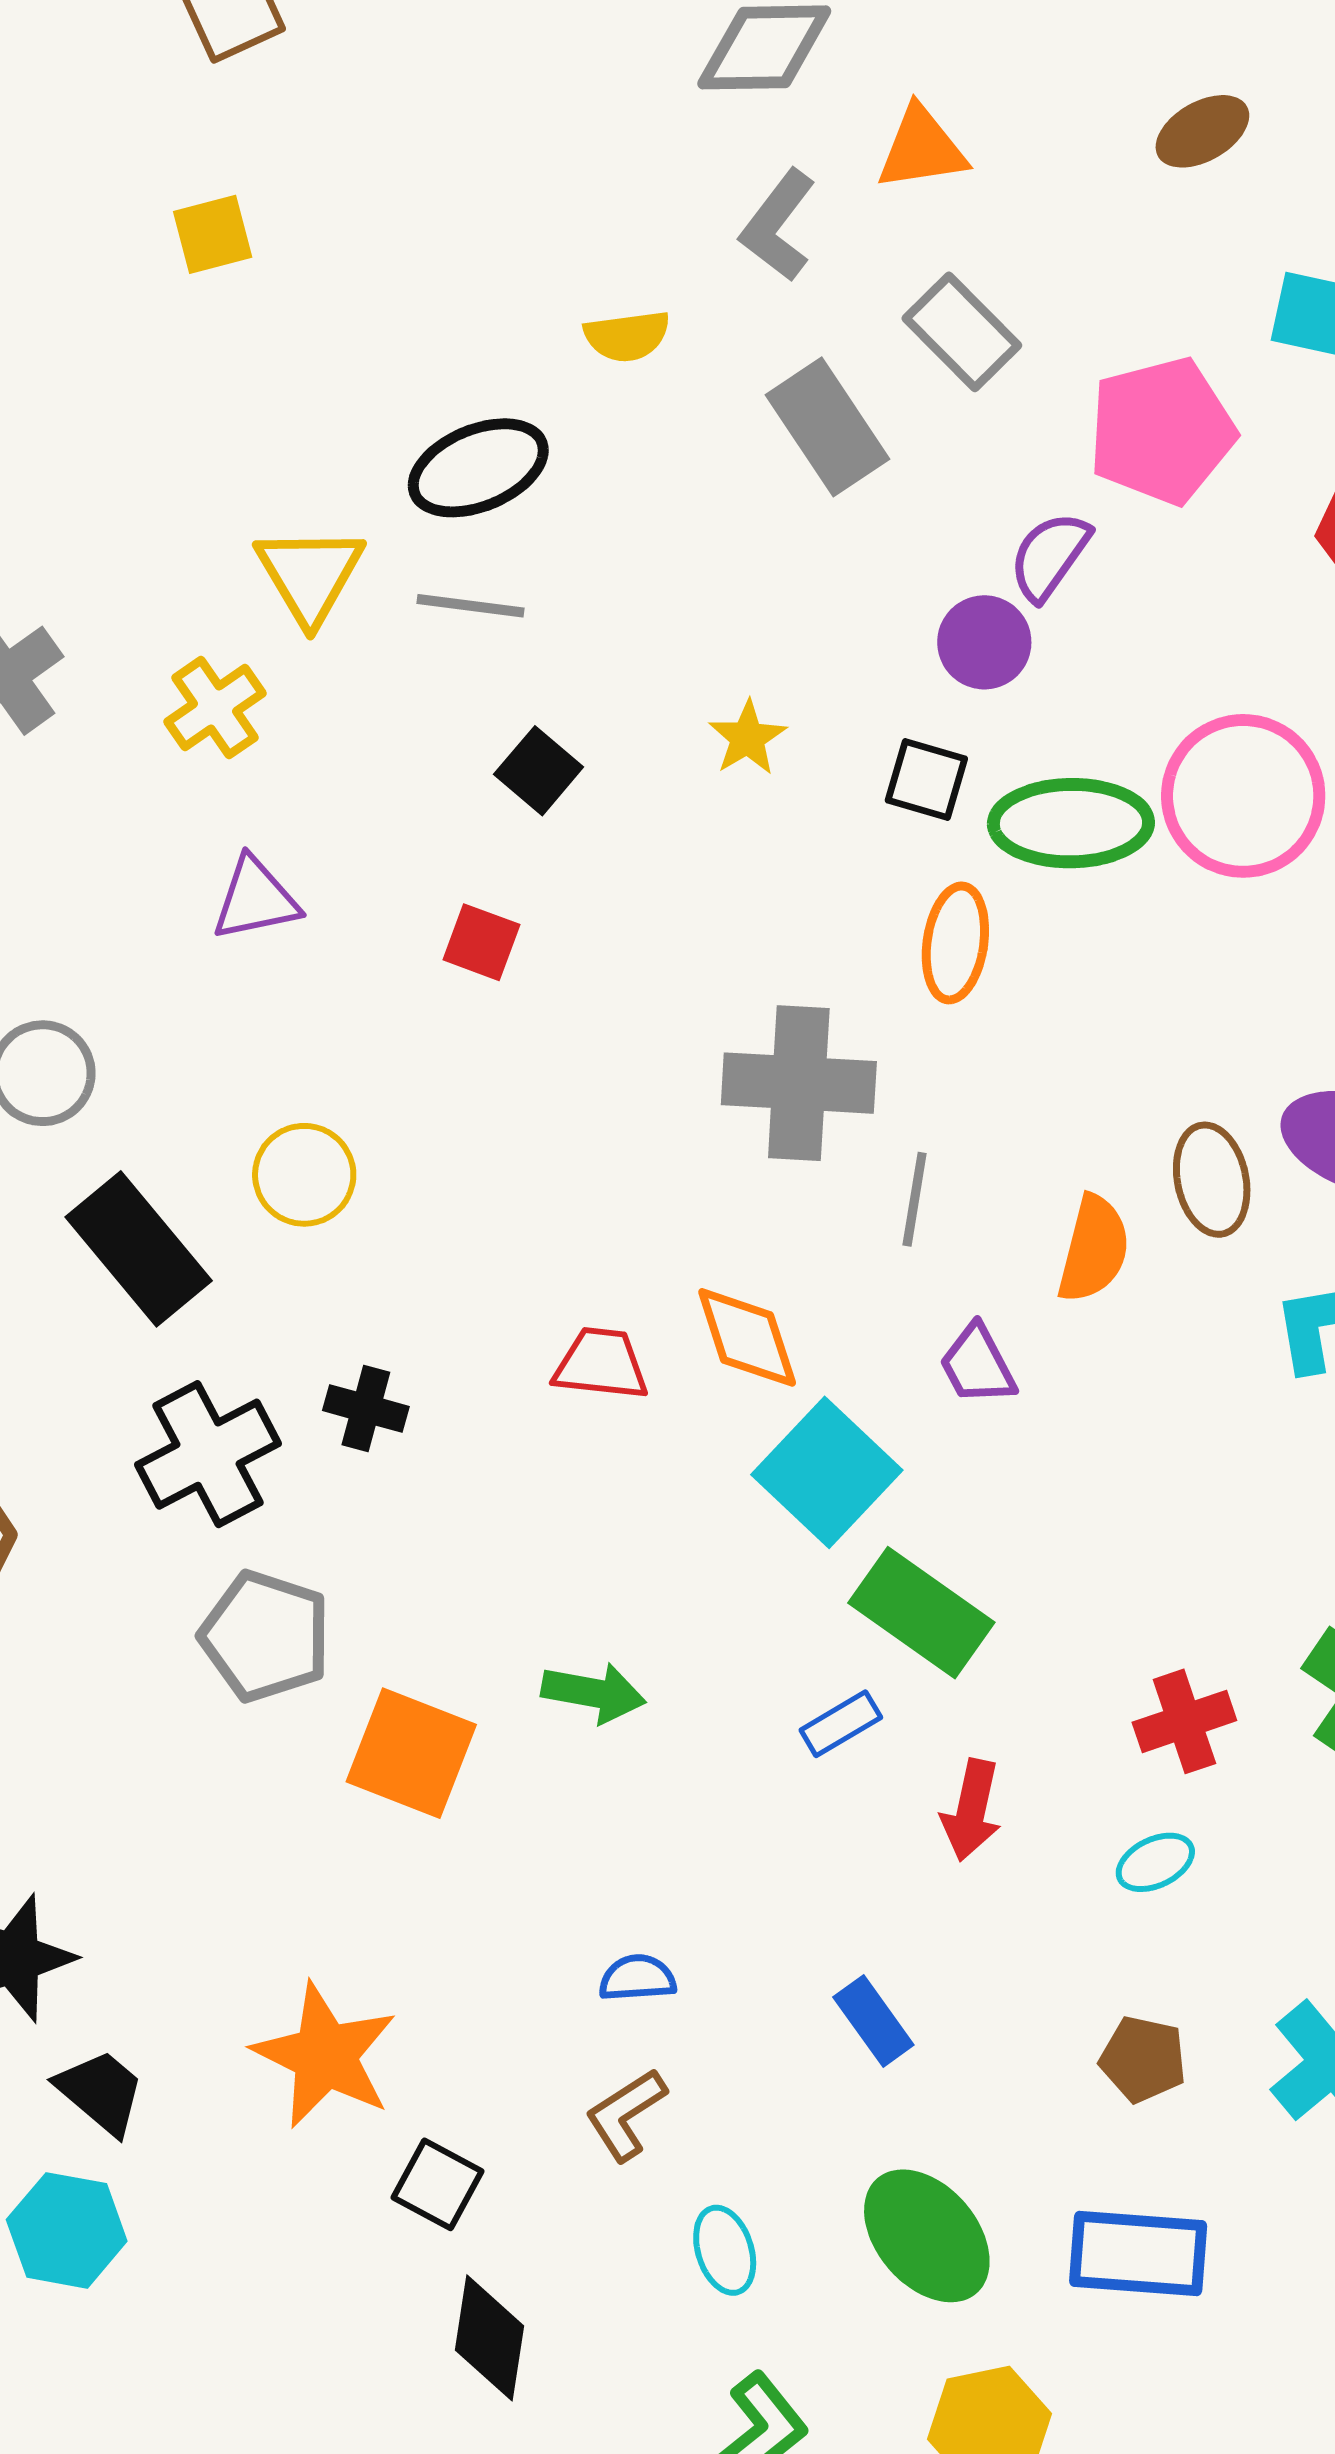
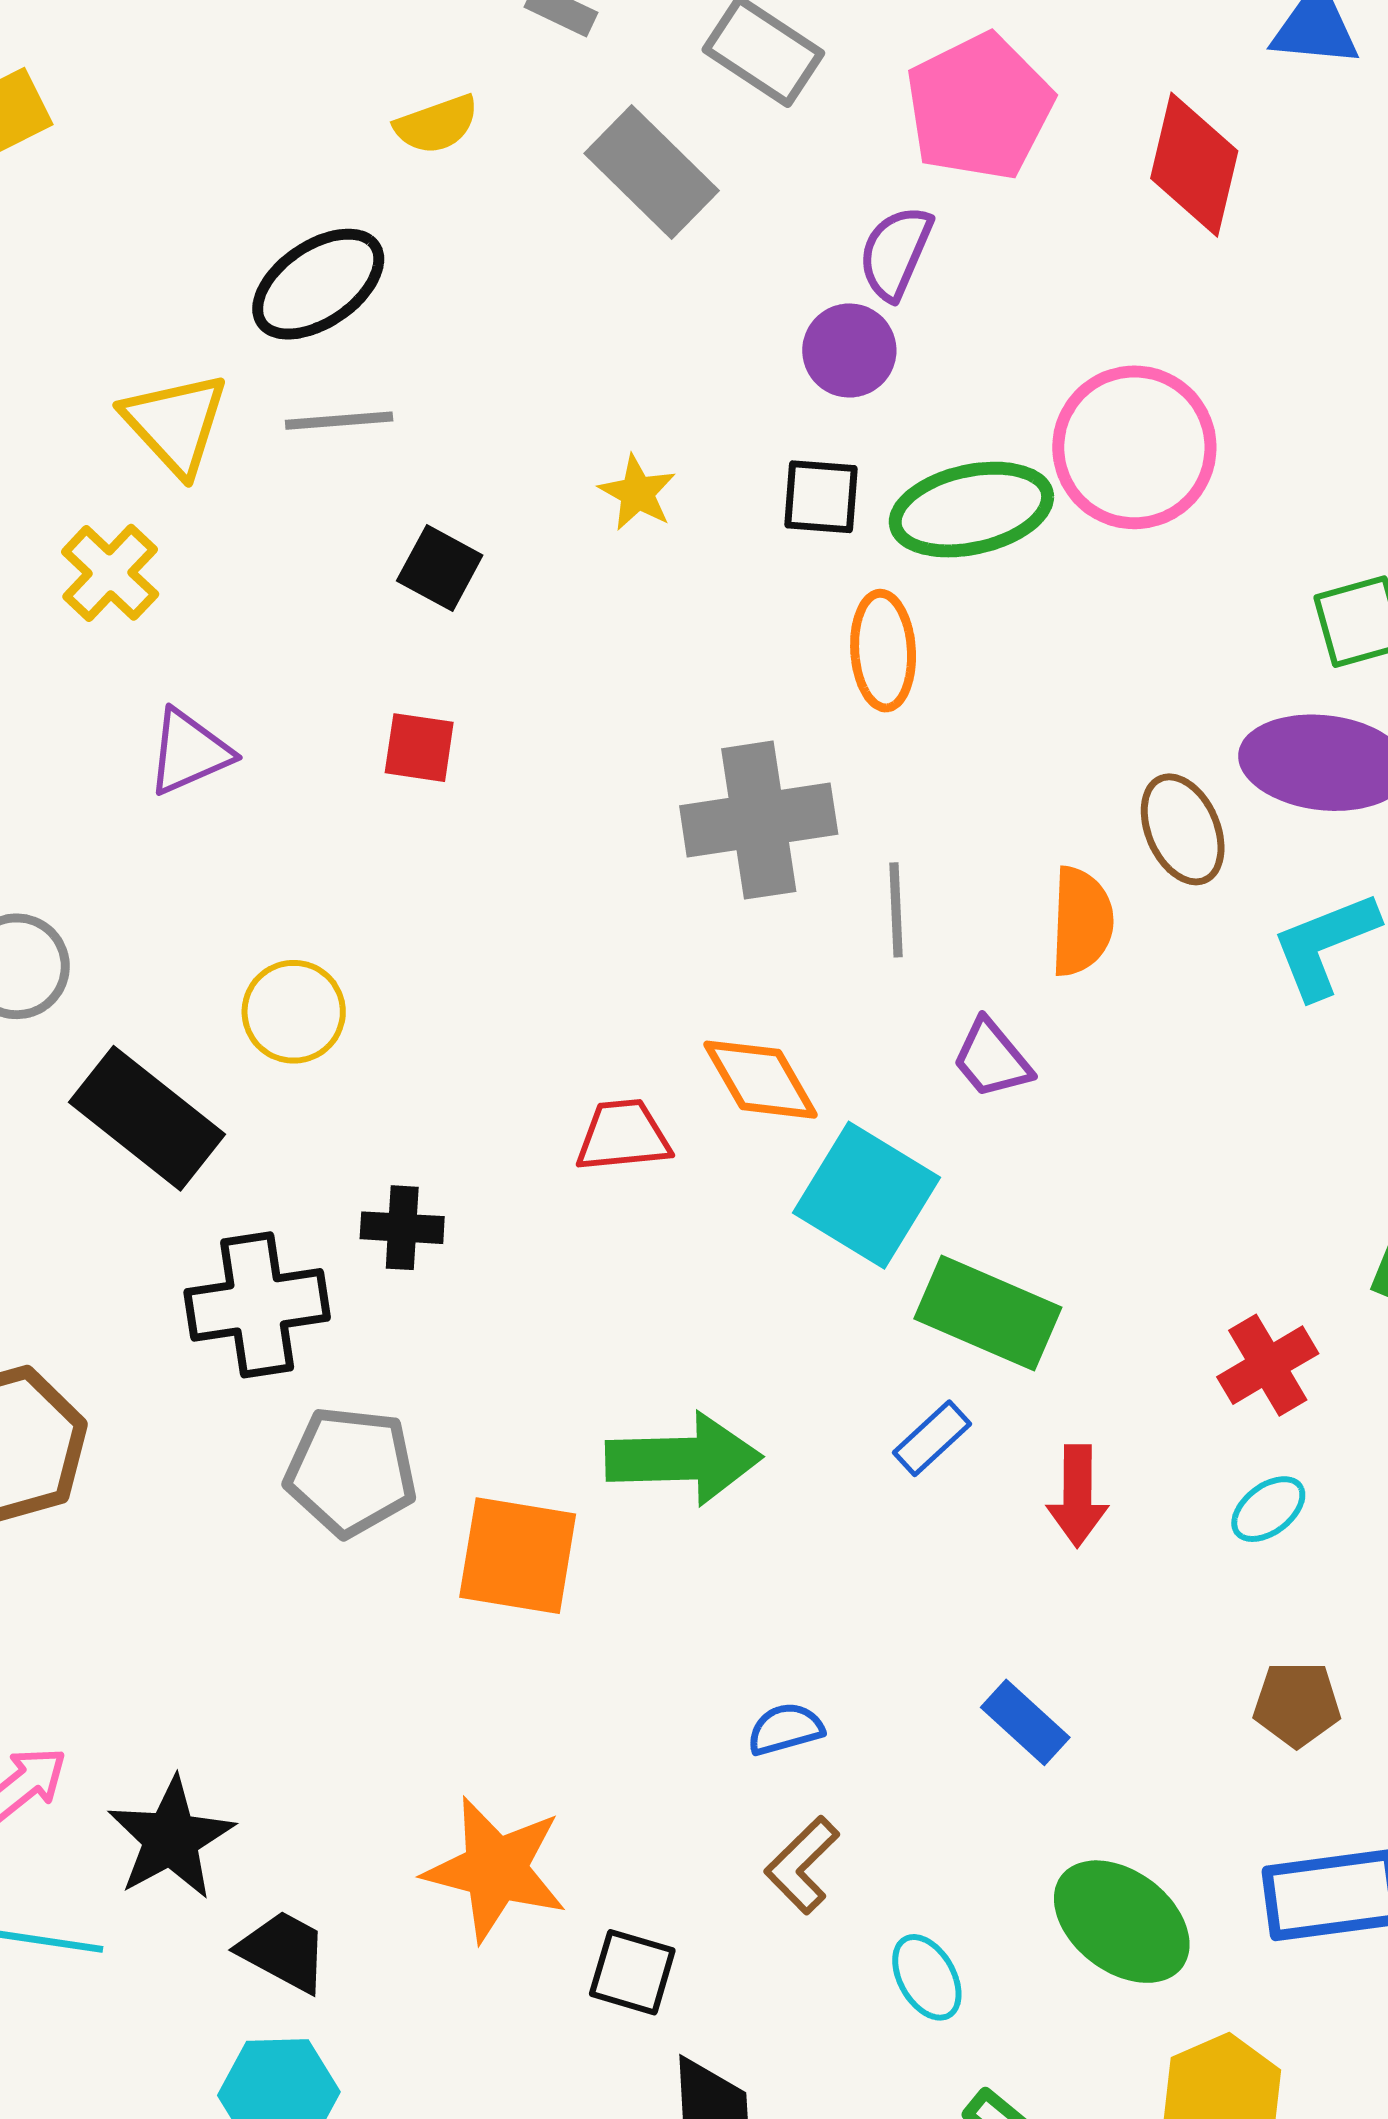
black cross: (208, 1454) -> (257, 1305), turned 31
green arrow: (594, 1693) -> (684, 1459), size x1.5

